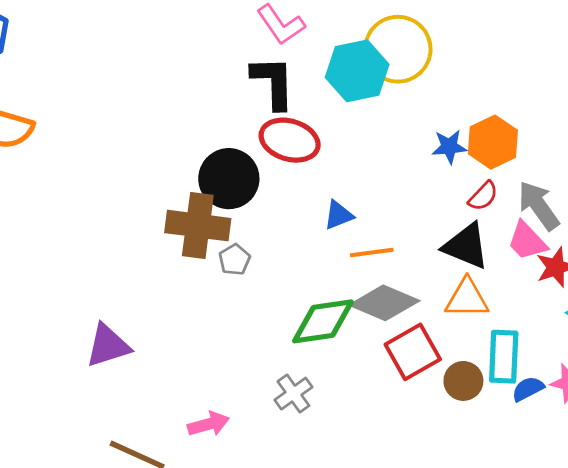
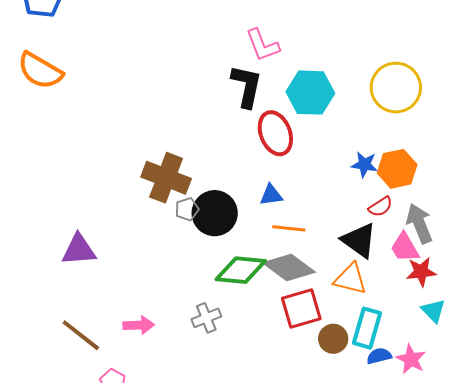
yellow circle: (398, 49) -> (396, 88), moved
red ellipse: (290, 140) -> (275, 133), moved, turned 39
black circle: (229, 179) -> (215, 213), moved

